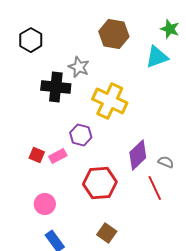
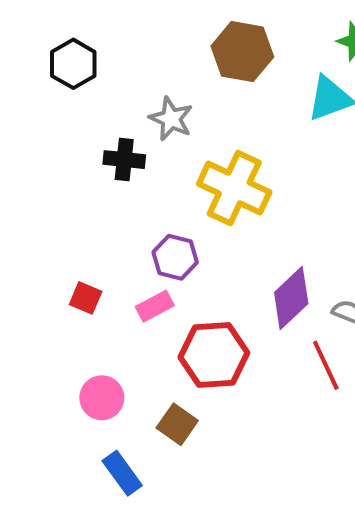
black cross: (56, 87) -> (124, 160), size x0.7
pink rectangle: (58, 156) -> (155, 306), moved
brown square: (107, 233) -> (177, 424), moved

